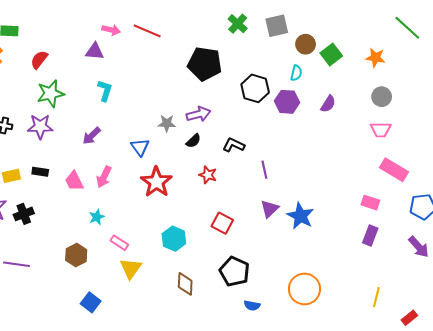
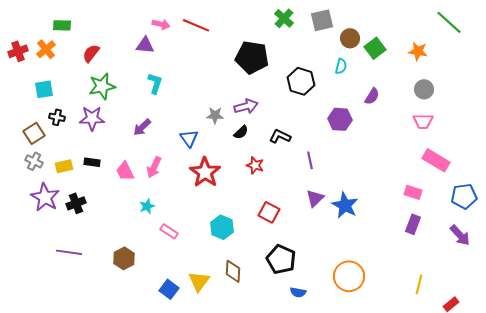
purple hexagon: (287, 102) -> (340, 119), moved
brown hexagon: (76, 255) -> (124, 258), moved
yellow triangle: (131, 268) -> (199, 281), moved
blue square: (91, 302) -> (169, 289), moved

